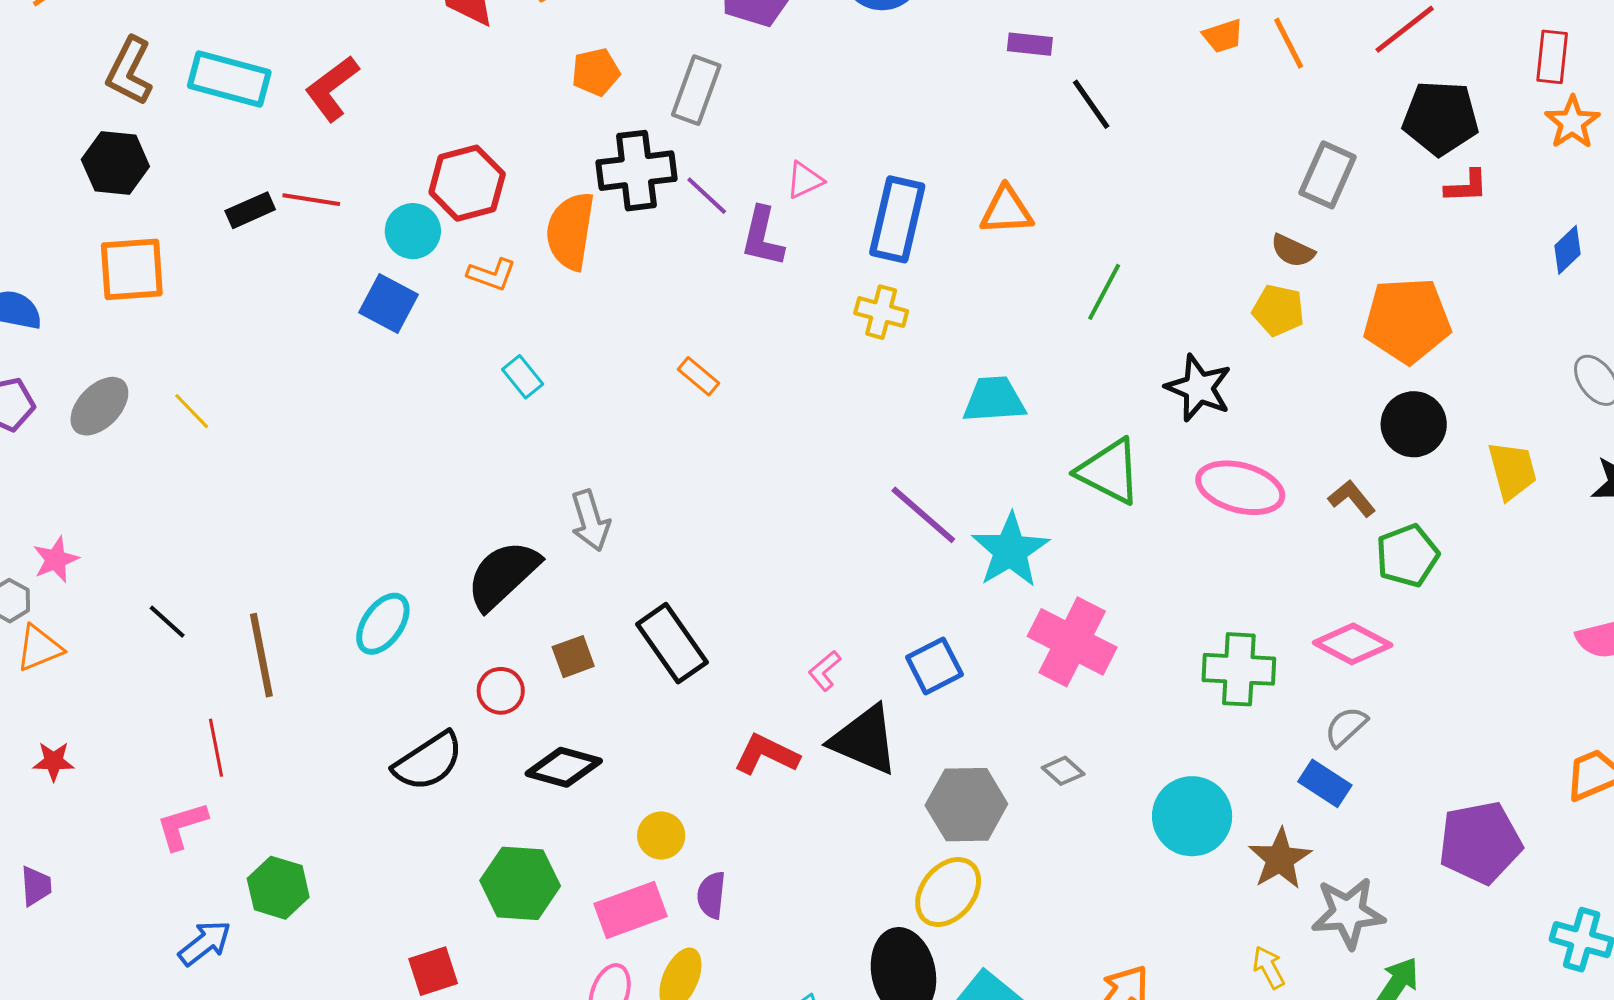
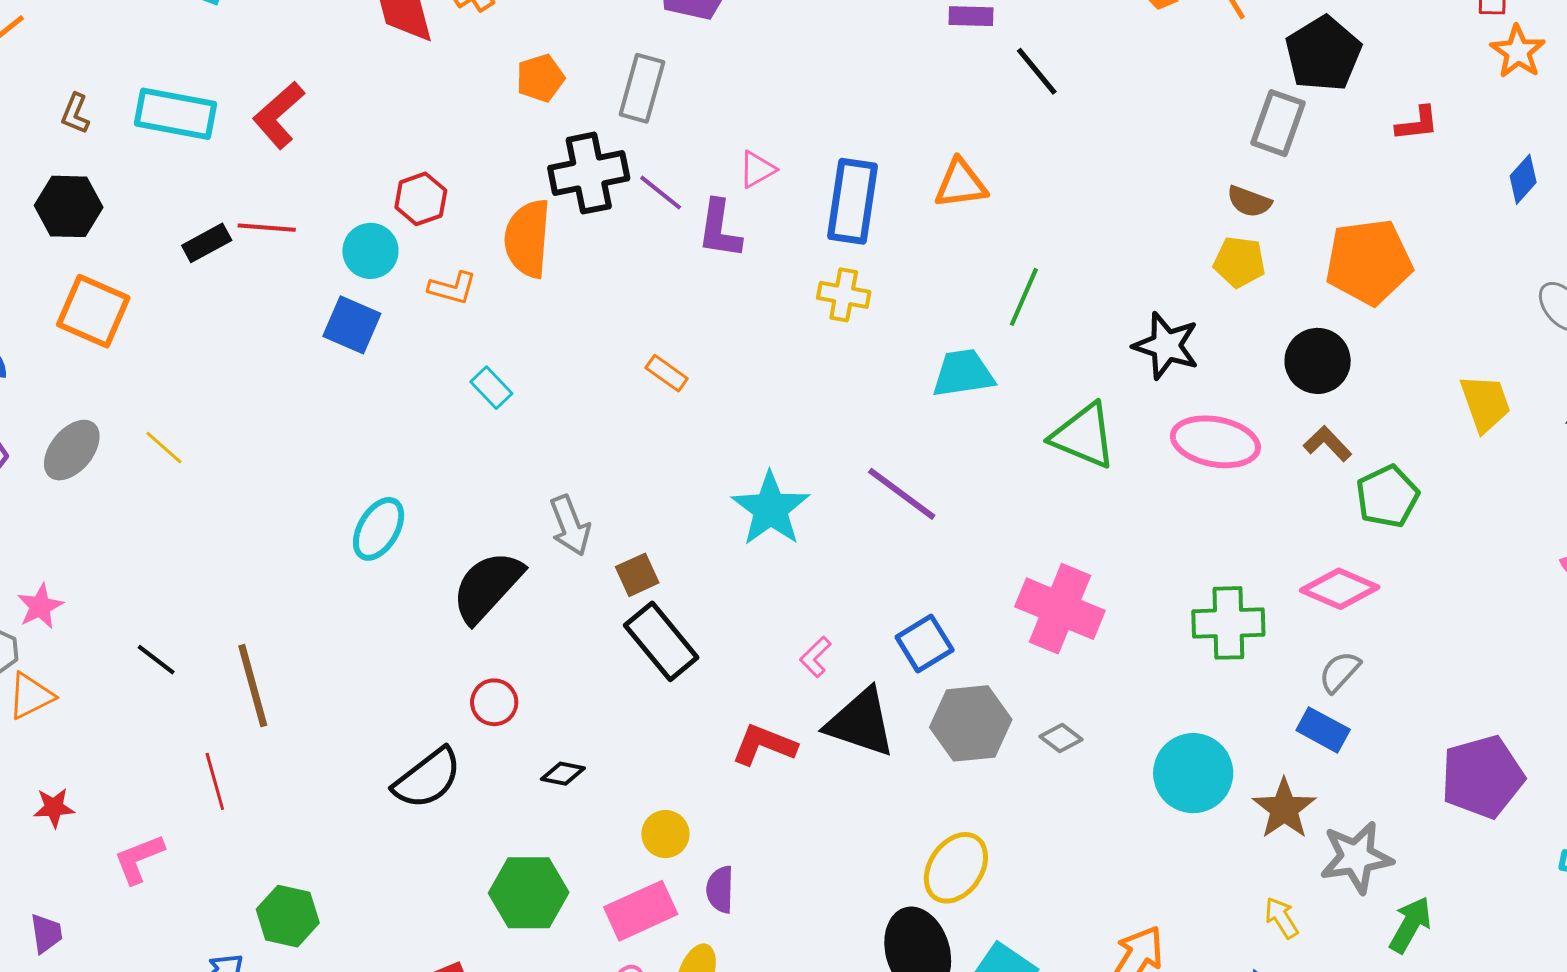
brown L-shape: (129, 71) -> (75, 114), size x0.6
black pentagon: (1441, 118) -> (1323, 54), moved, turned -30
red hexagon: (467, 183) -> (421, 199), size x0.7
orange square: (132, 269) -> (93, 311), turned 32
green line: (1104, 292) -> (1024, 297), moved
black circle: (1414, 424) -> (1318, 361), moved
cyan star: (1010, 550) -> (770, 509), moved
cyan ellipse: (383, 624) -> (379, 529), moved
brown square: (573, 657) -> (637, 575), moved
black diamond: (564, 767) -> (563, 774), size x0.6
gray hexagon: (966, 805) -> (971, 723), moved
pink L-shape: (182, 826) -> (139, 859), moved

